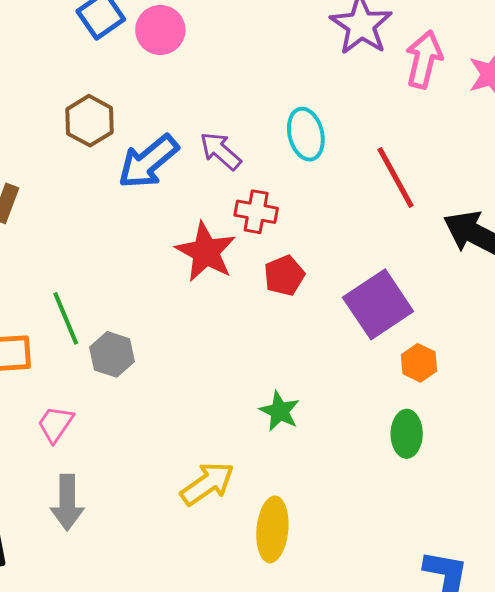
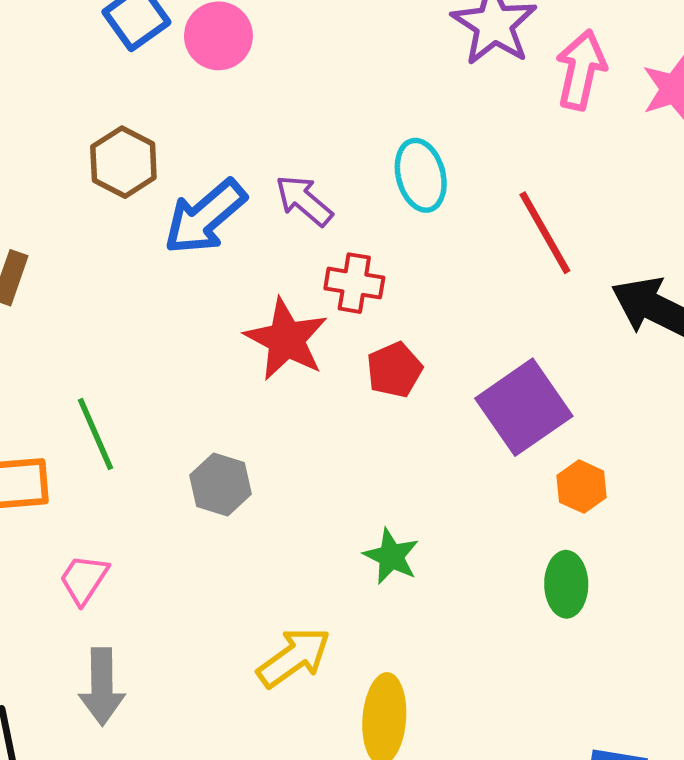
gray hexagon: (112, 354) -> (221, 485), moved

